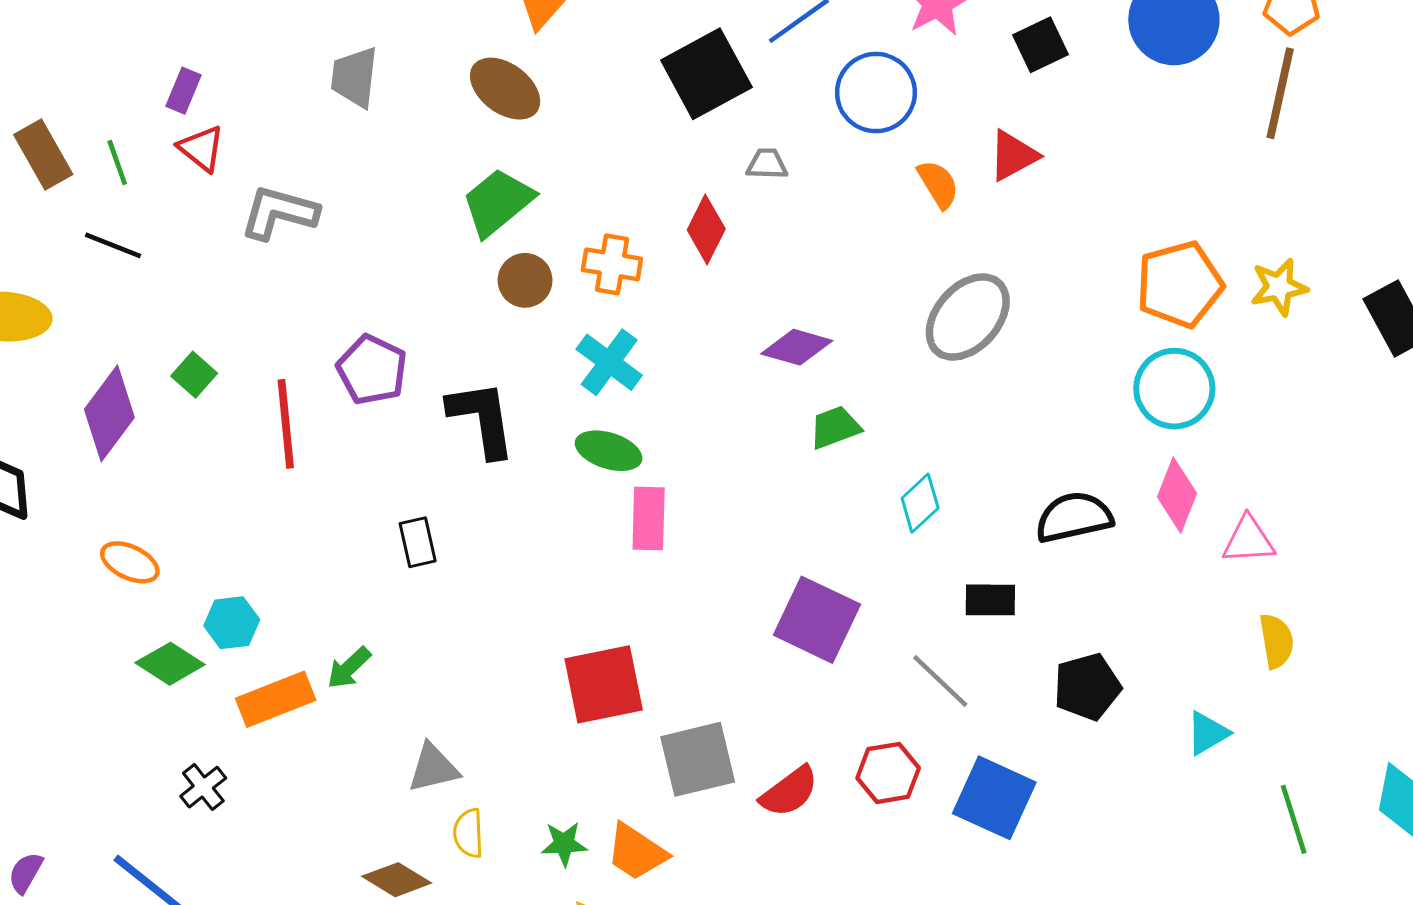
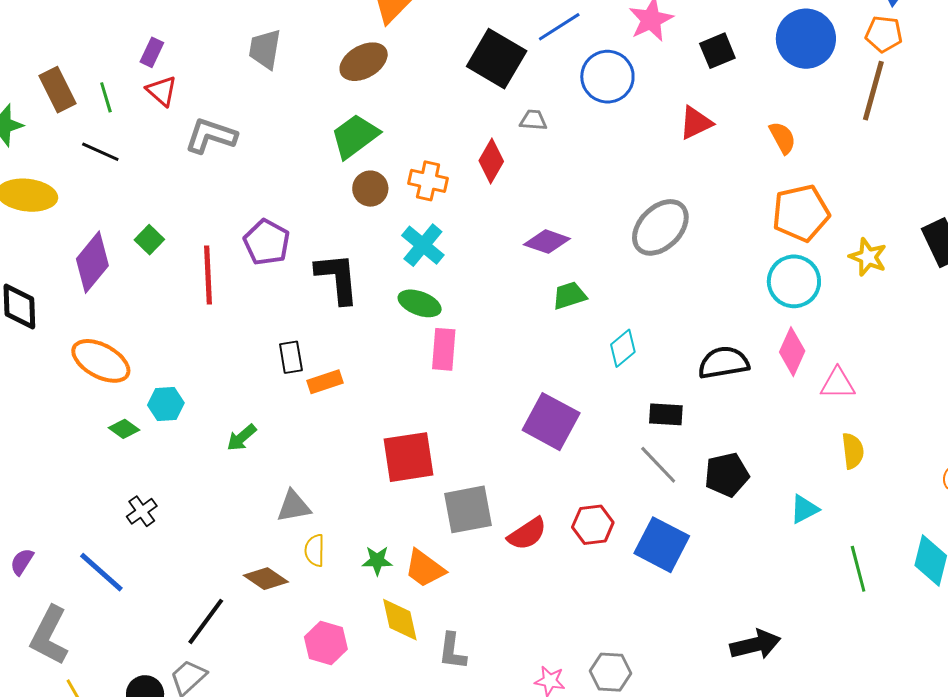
black square: (706, 74) -> (497, 59), turned -34
brown ellipse: (505, 89) -> (364, 62), turned -69
orange semicircle: (938, 184) -> (782, 138), moved
yellow star: (1279, 287) -> (868, 257), moved, turned 30
orange ellipse: (130, 562) -> (101, 361), size x1.5
green diamond: (170, 664) -> (124, 429), size x0.7
gray line: (940, 681) -> (658, 465), moved
orange rectangle: (276, 699) -> (325, 382), moved, size x0.7

